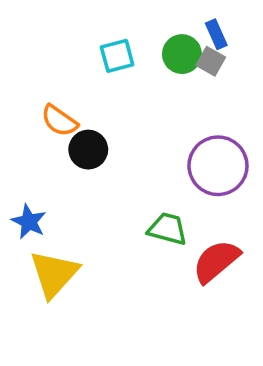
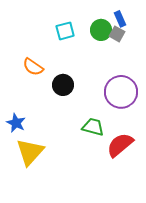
black circle: (88, 150) -> (63, 85), moved

